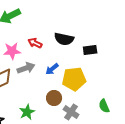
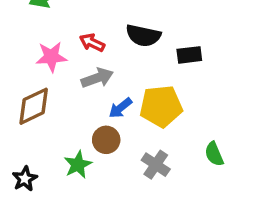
gray arrow: (26, 68) -> (97, 78), moved
blue arrow: (52, 69) -> (120, 108), moved
brown circle: (54, 98) -> (106, 140), moved

